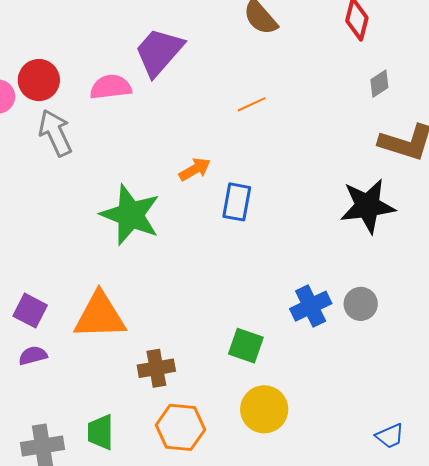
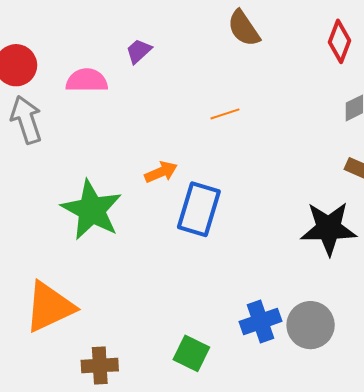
purple trapezoid: (159, 52) -> (139, 51), size x0.5
blue rectangle: (237, 202) -> (199, 209), size x1.4
gray circle: (361, 304) -> (311, 325), size x1.4
orange triangle: (100, 316) -> (50, 307), turned -30

